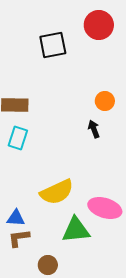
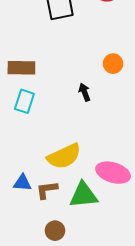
black arrow: (94, 129) -> (85, 92), moved
brown L-shape: (19, 238) -> (47, 190), moved

